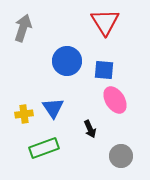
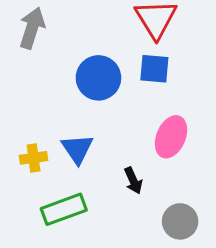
blue square: (104, 70) -> (154, 69), moved
pink ellipse: (115, 100) -> (171, 137), turned 56

